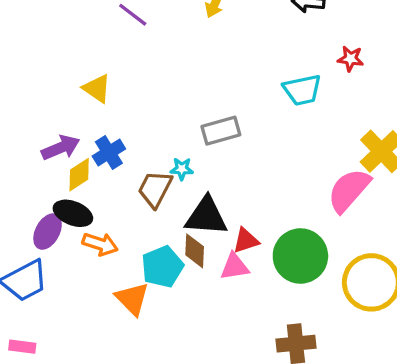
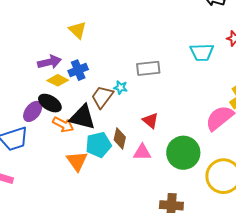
yellow diamond: (79, 175) -> (58, 80), turned 50
black triangle: (206, 216) -> (82, 117), moved
red triangle: (246, 241) -> (150, 121), moved, turned 48

